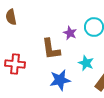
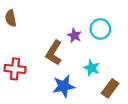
brown L-shape: (51, 49) -> (54, 53), turned 40

